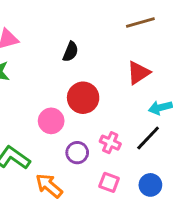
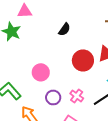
red circle: (83, 98) -> (83, 60), moved

